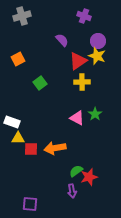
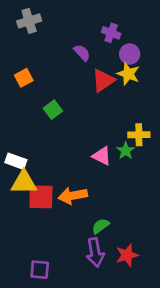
purple cross: (84, 16) -> (111, 33), moved
yellow cross: (82, 82) -> (139, 135), moved
yellow triangle: (18, 138) -> (24, 182), size x1.5
red square: (31, 149) -> (41, 197), size x1.5
red star: (89, 177) -> (127, 255), moved
purple arrow: (72, 191) -> (95, 252), size x1.5

